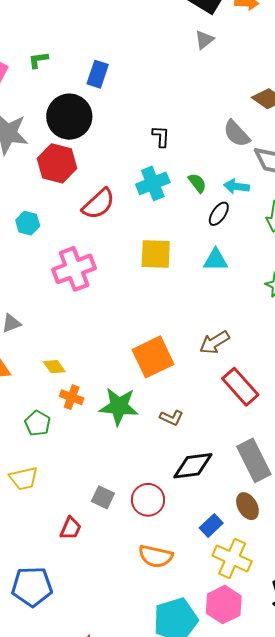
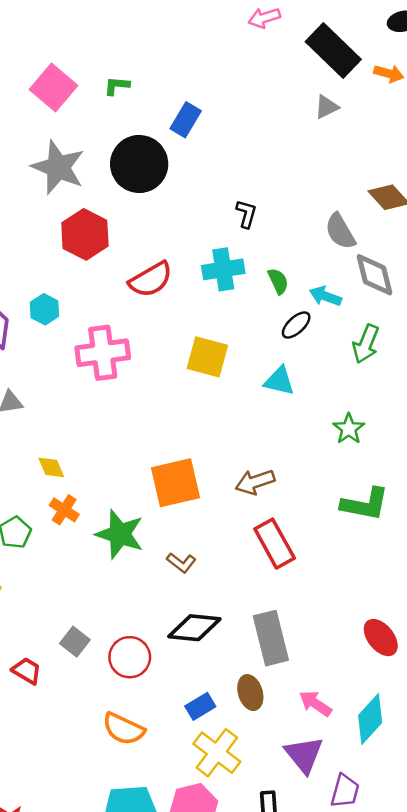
red hexagon: (57, 163) -> (85, 234), moved
cyan hexagon: (28, 223) -> (44, 309), moved
red trapezoid: (71, 528) -> (27, 671), turned -95

